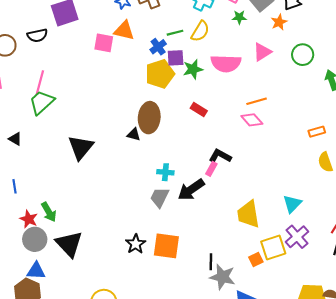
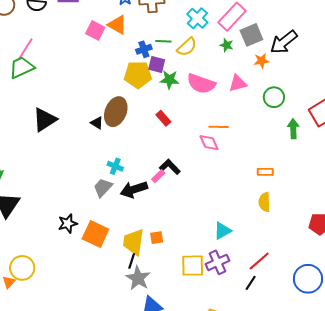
yellow trapezoid: (248, 214) -> (134, 242), moved
orange square: (256, 260) -> (157, 238), moved

